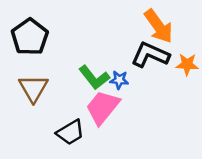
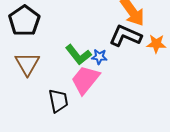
black trapezoid: (70, 132) -> (58, 101), turned -70

